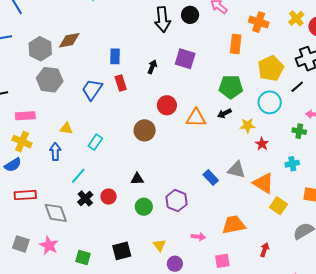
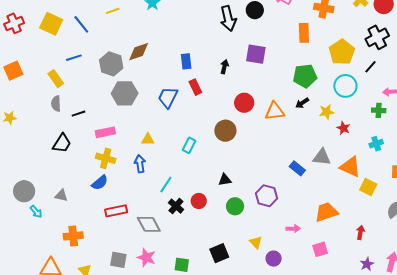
cyan rectangle: (95, 142) -> (189, 145), moved

